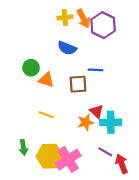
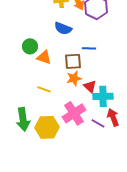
orange star: (86, 122) -> (74, 78), moved
green arrow: (23, 147) -> (23, 119), size x1.6
pink cross: (68, 159) -> (74, 113), moved
red arrow: (122, 164) -> (113, 117), moved

